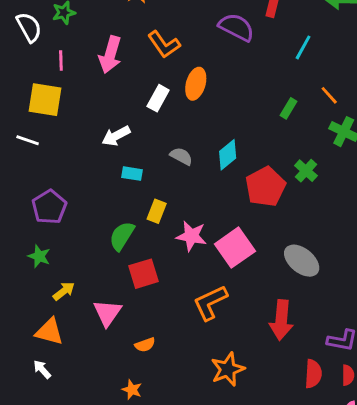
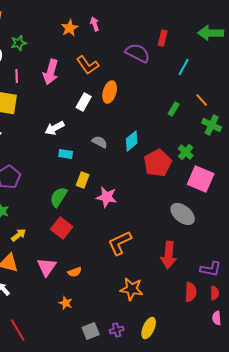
pink square: (235, 248) -> (201, 179), moved, turned -32
red square: (144, 274) -> (62, 228), moved, turned -35
pink triangle: (107, 313) -> (47, 267), moved
orange star: (228, 369) -> (132, 289), turned 30

